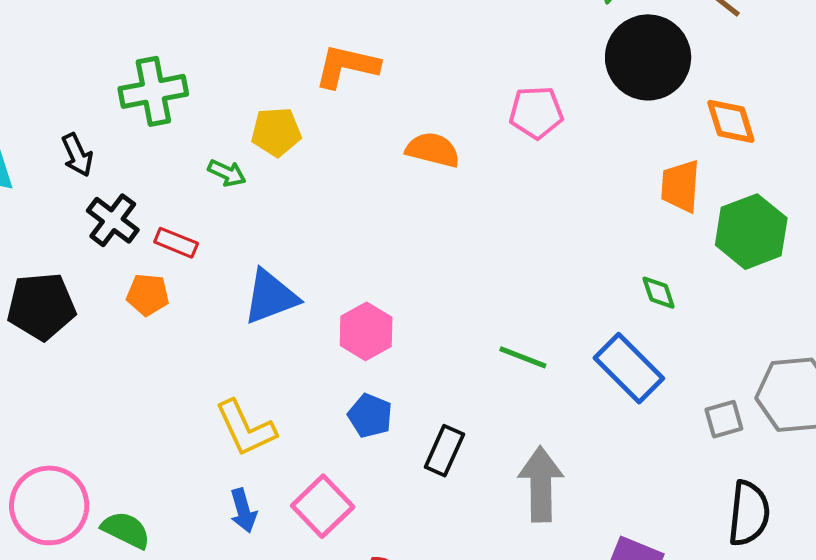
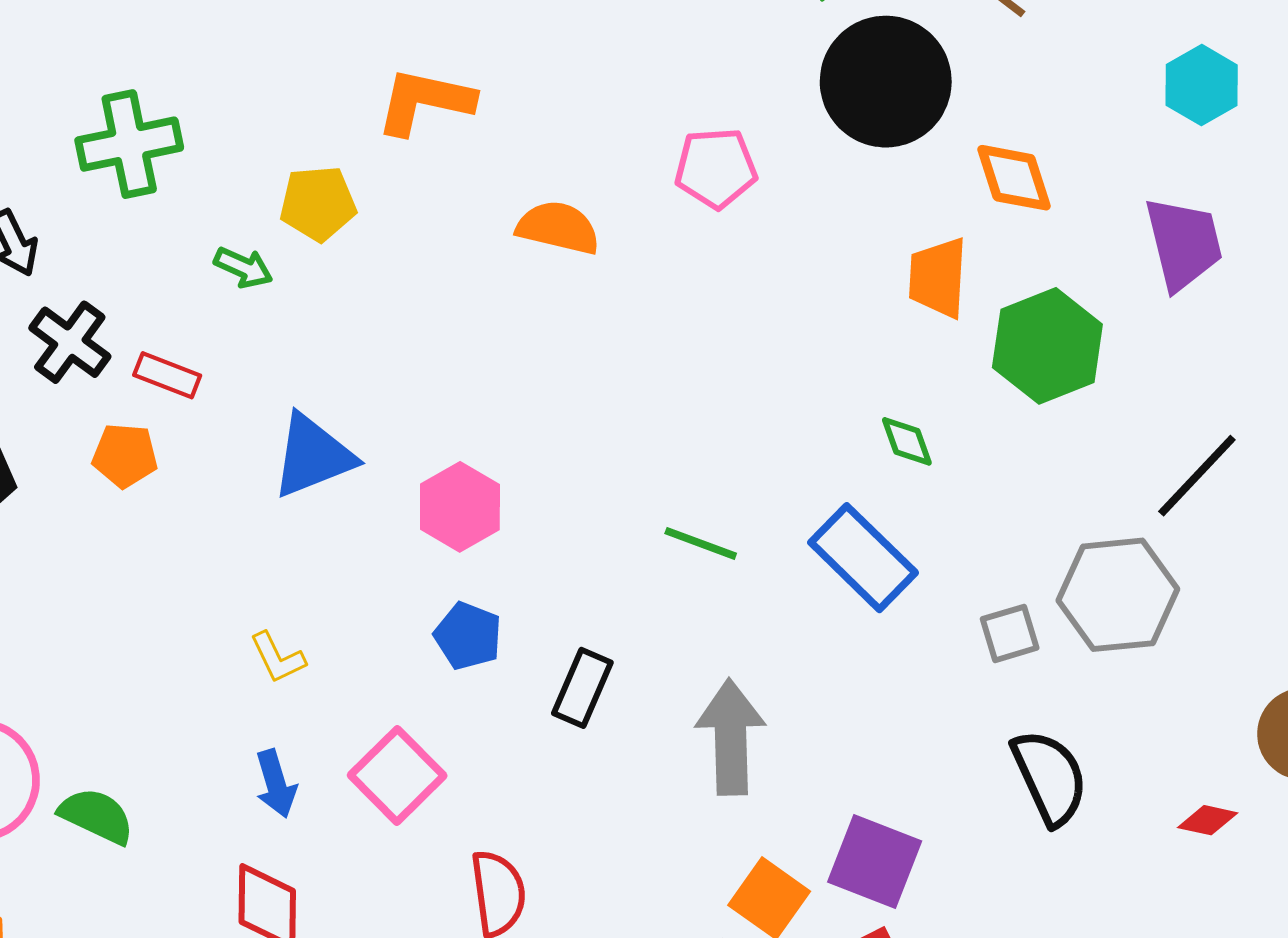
yellow L-shape: (246, 428) -> (278, 658), size x0.6
black semicircle: (749, 513) -> (1050, 777), turned -30

